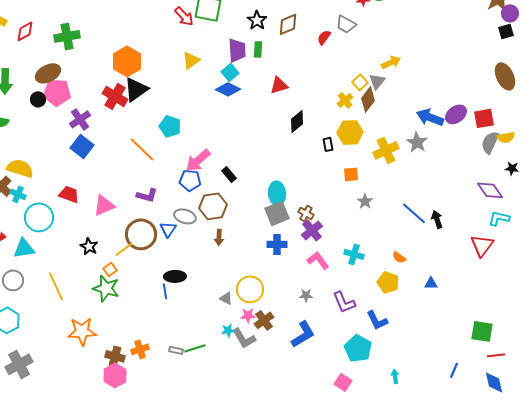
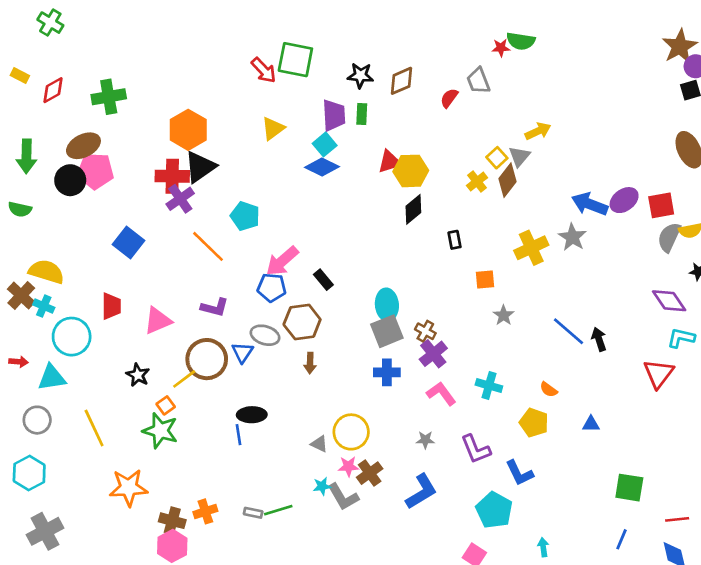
black star: (257, 20) -> (360, 76), turned -30
gray trapezoid: (346, 24) -> (478, 81), turned 40
red cross: (115, 96) -> (172, 176), turned -30
black circle: (38, 99) -> (70, 180), size x1.5
purple cross: (80, 119) -> (180, 199), moved
yellow hexagon: (350, 132) -> (411, 171), moved
red trapezoid: (69, 194) -> (111, 306), turned 70
green square: (482, 331) -> (629, 488), moved

